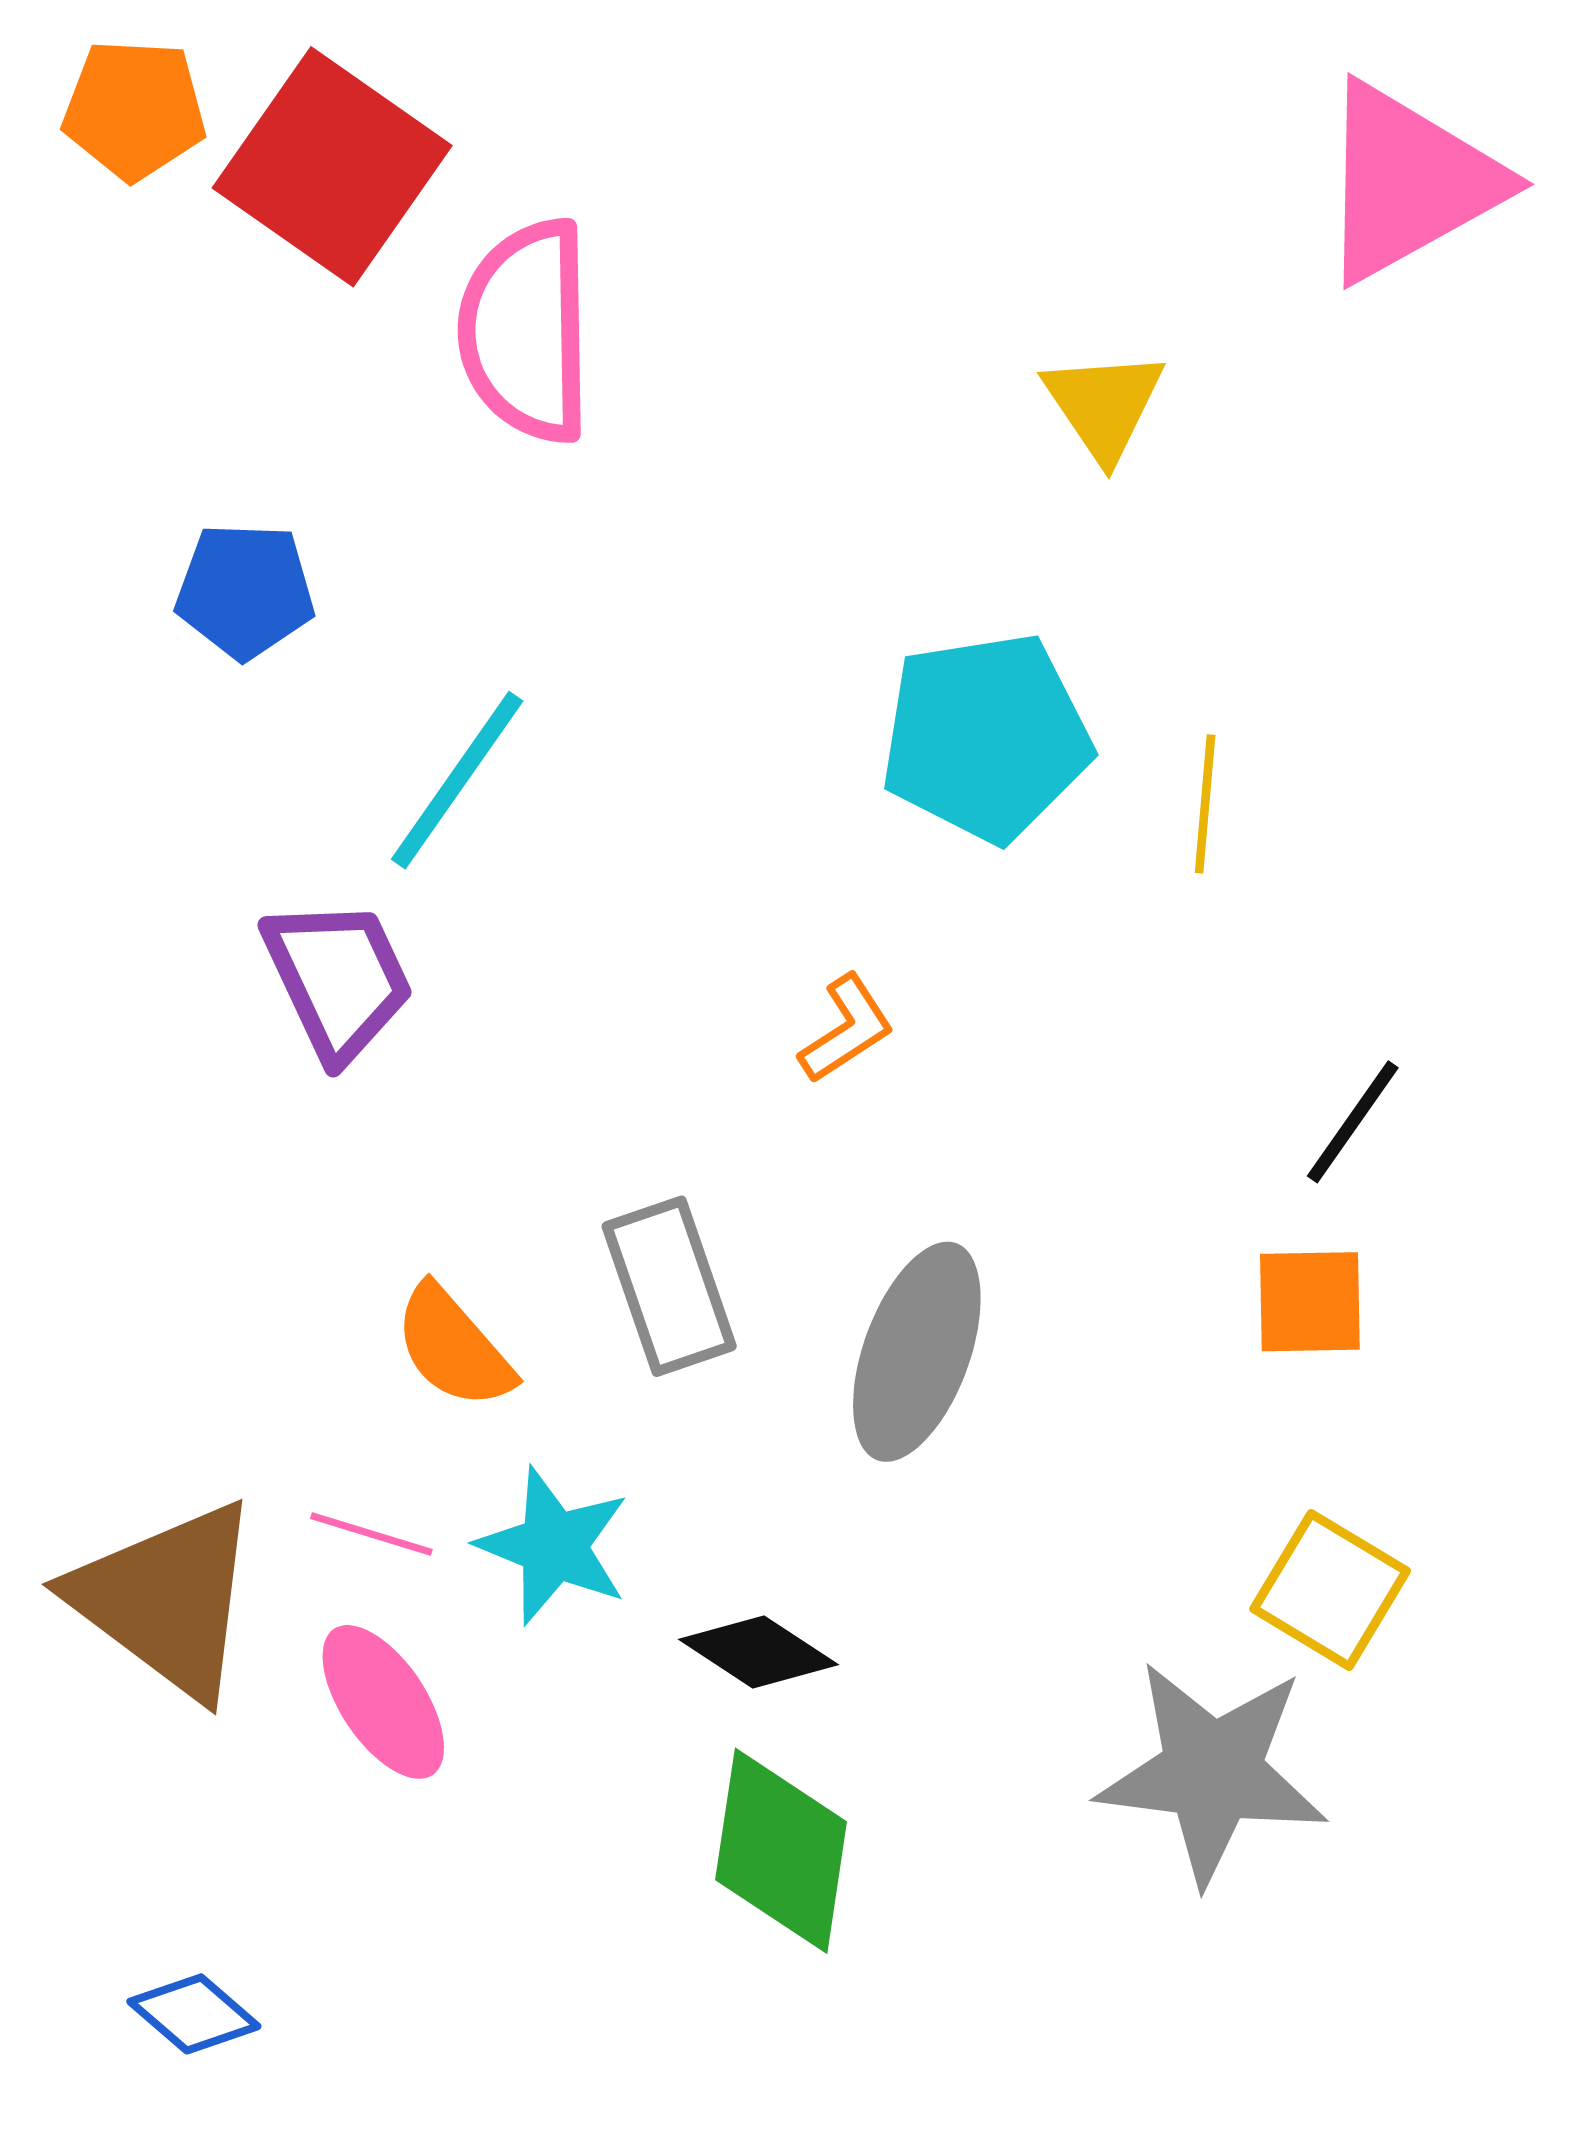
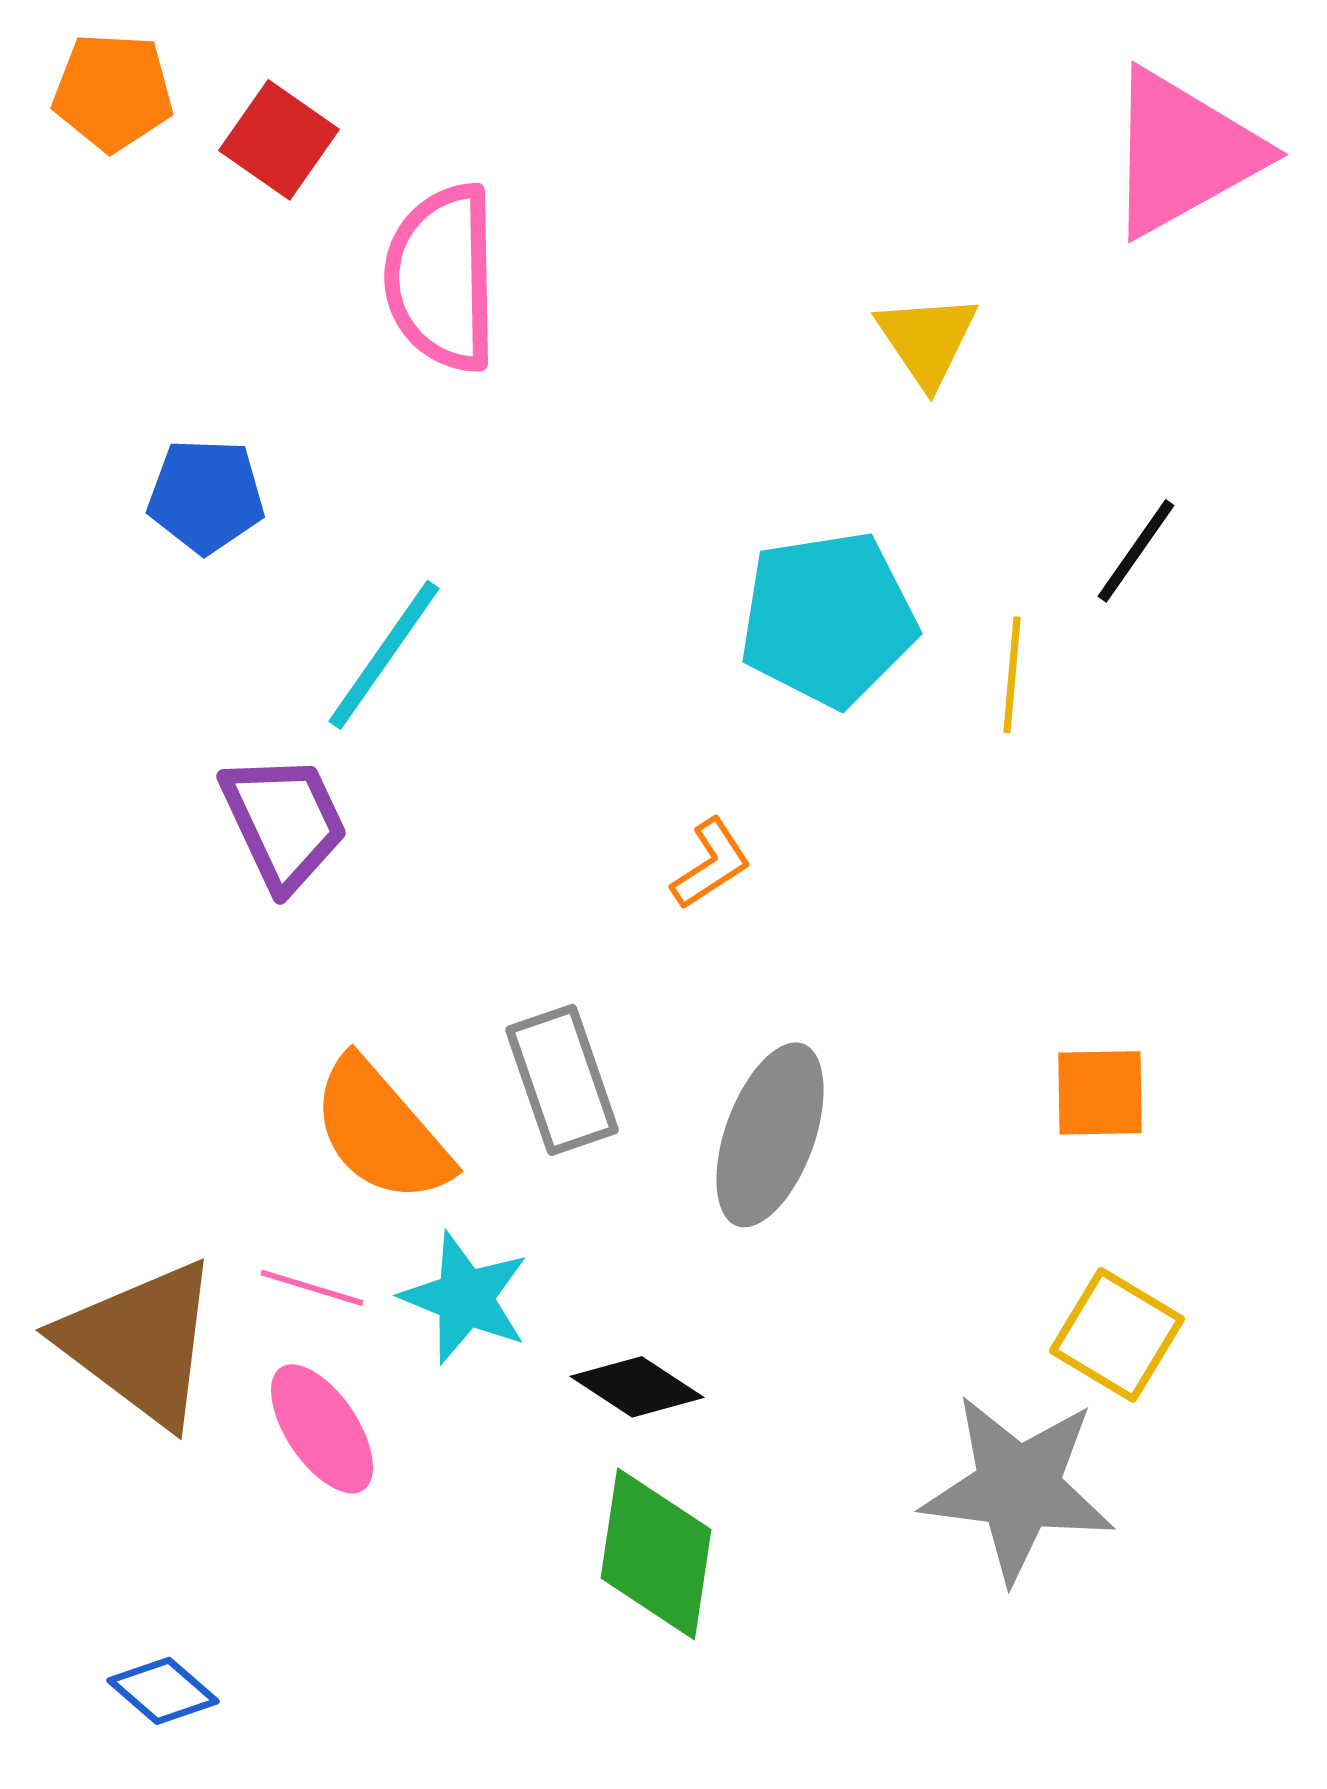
red square: (332, 167) -> (279, 140), size x0.6
black line: (1353, 1122) -> (1136, 551), moved
orange semicircle: (454, 1347) -> (381, 1131), size x1.4

